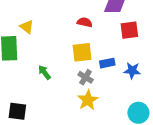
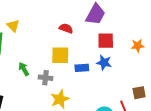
blue star: (132, 71) -> (104, 63), moved
gray cross: (86, 77) -> (45, 78), moved, turned -32

